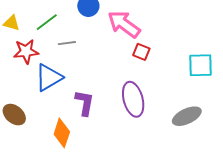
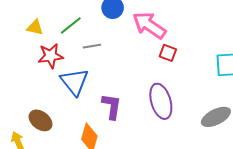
blue triangle: (49, 78) -> (74, 82), turned -36

